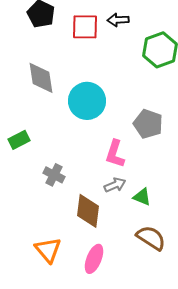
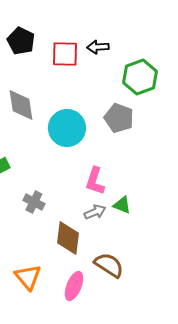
gray pentagon: (148, 124) -> (119, 118), moved
green triangle: (142, 197) -> (122, 205), moved
brown semicircle: (151, 238) -> (109, 265), moved

